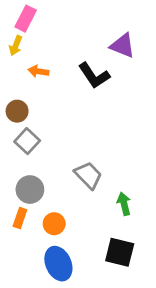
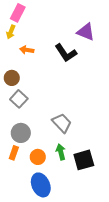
green arrow: (124, 204) -> (61, 152), moved
black square: (120, 252) -> (84, 160), moved, turned -30

